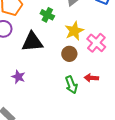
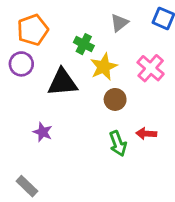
yellow star: (74, 31) -> (104, 67), moved
pink cross: (96, 43) -> (151, 68), moved

